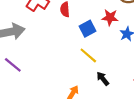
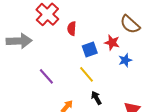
purple line: (13, 65) -> (46, 76), moved

